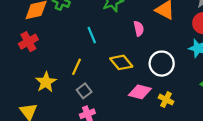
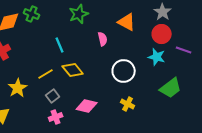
yellow diamond: (121, 62) -> (73, 70), moved
yellow line: (76, 67) -> (46, 74), turned 35
pink diamond: (140, 92) -> (87, 106), moved

